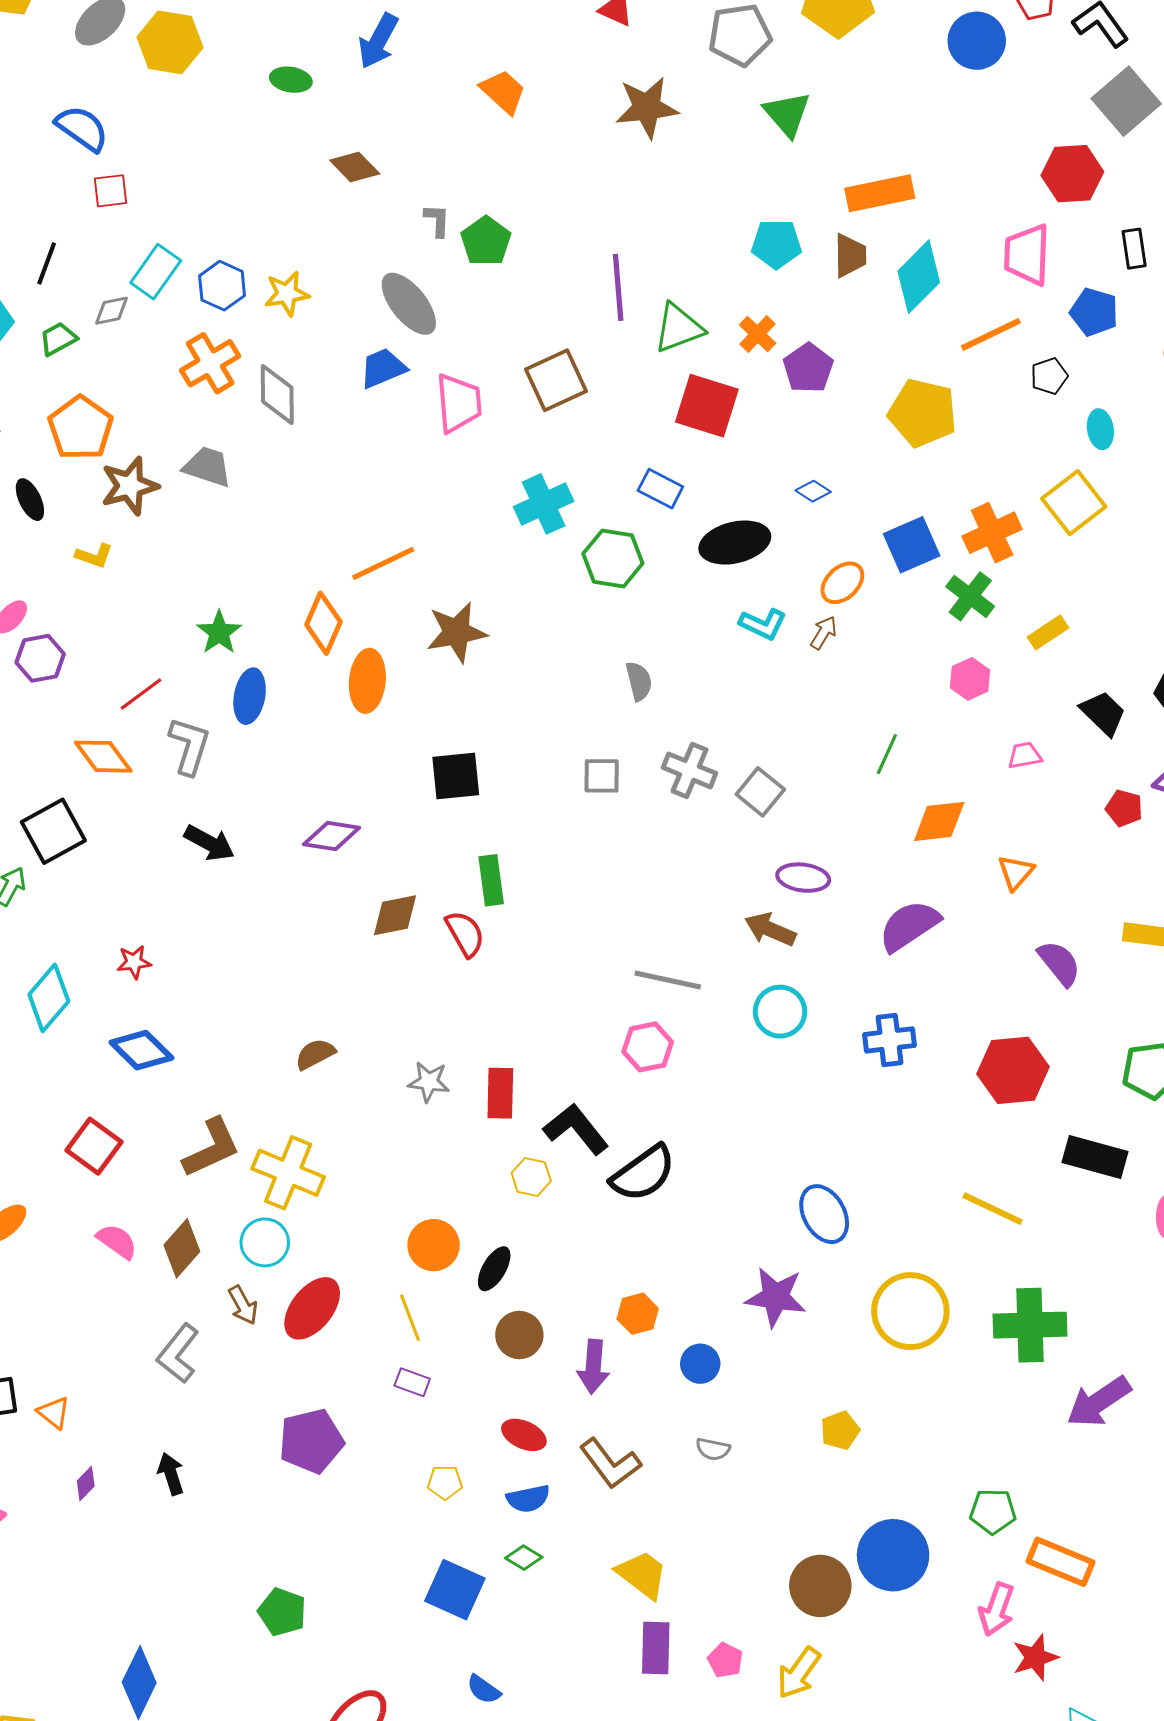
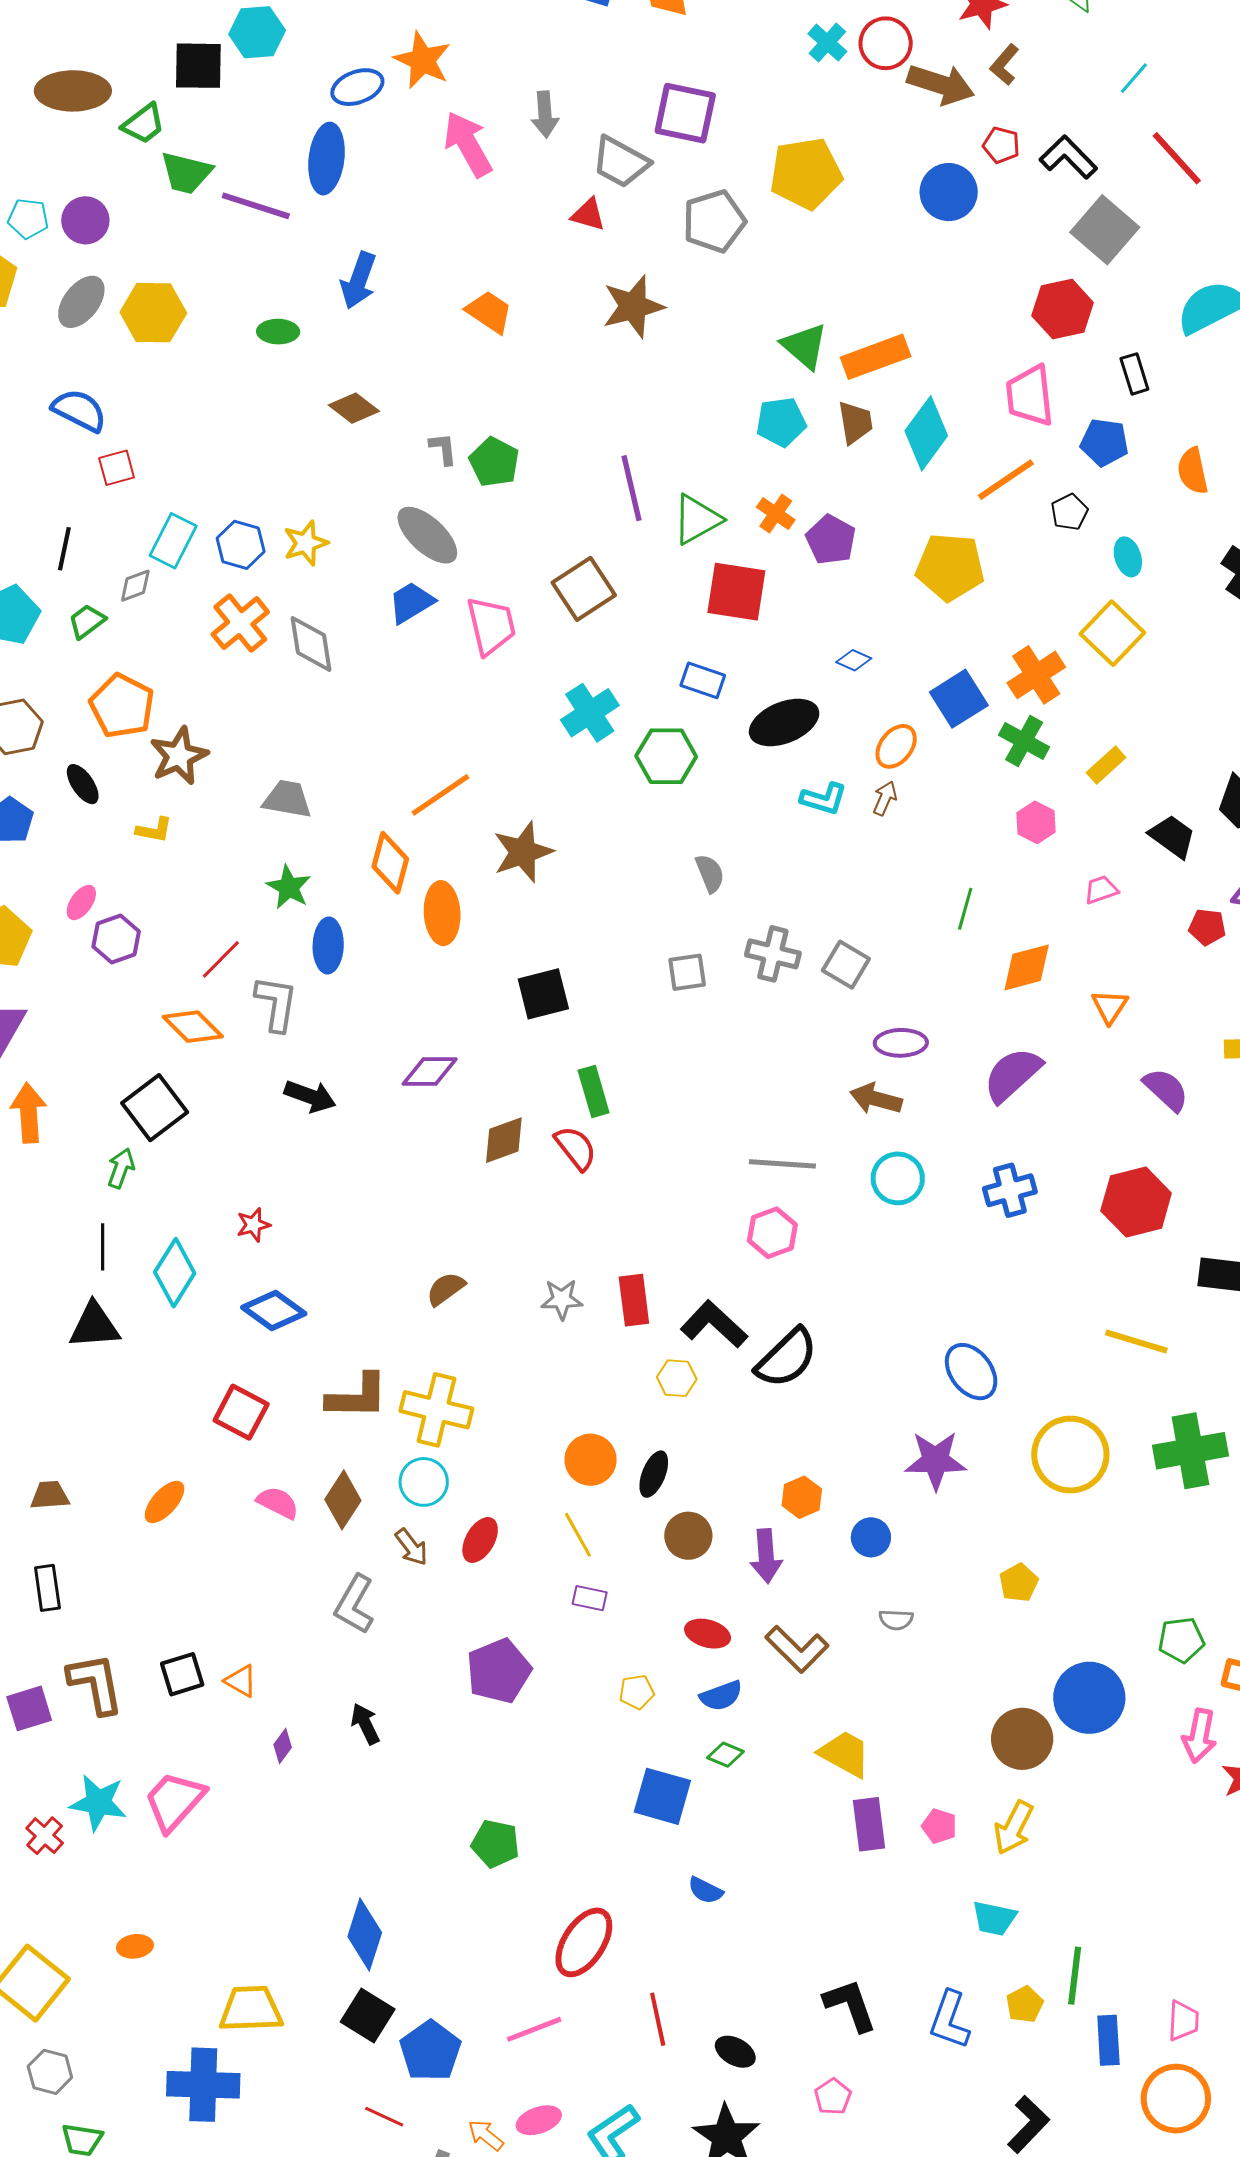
green triangle: (787, 114) -> (805, 346), moved
gray trapezoid: (207, 467) -> (287, 799), moved
brown L-shape: (212, 1148) -> (357, 1397), turned 34
red ellipse: (312, 1308) -> (480, 1540), size x0.7

